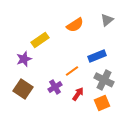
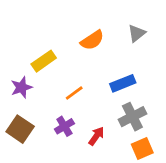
orange line: (72, 71) -> (74, 93), moved
gray cross: (104, 80) -> (132, 117), turned 36
orange square: (102, 103) -> (142, 149), moved

